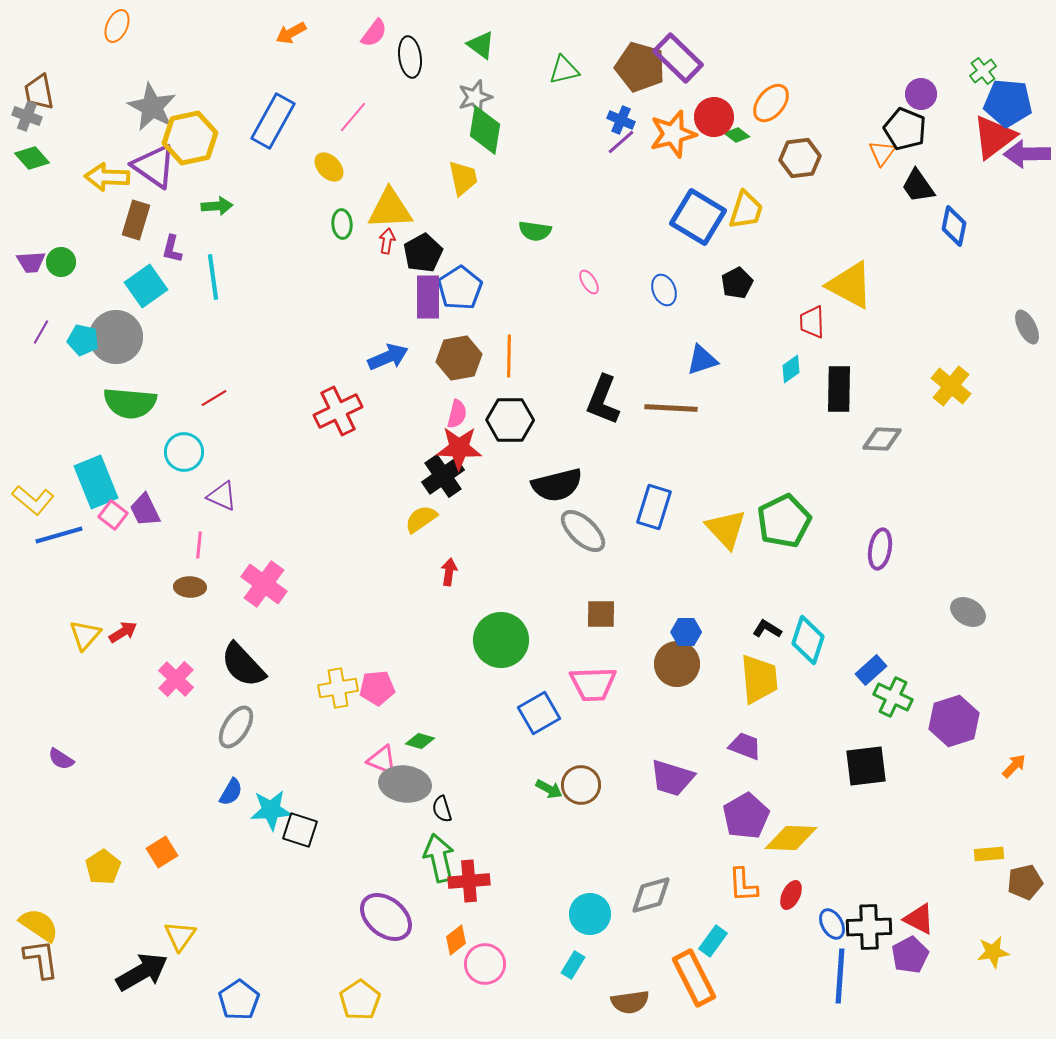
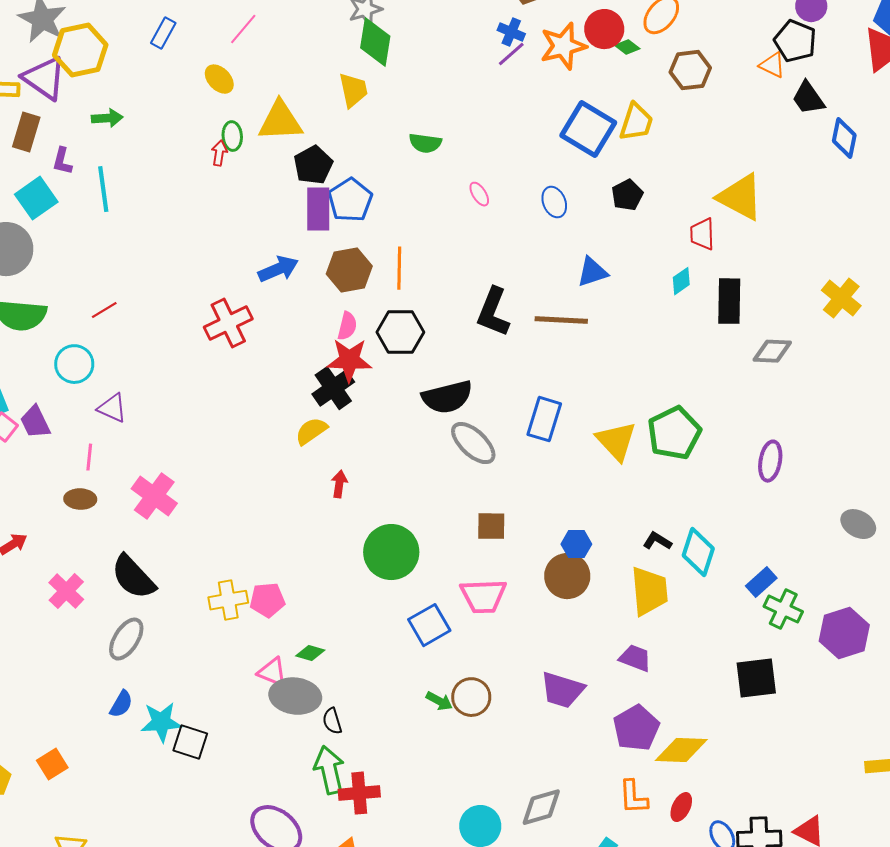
blue rectangle: (273, 121) -> (163, 33), size x0.6
orange triangle: (882, 153) -> (772, 65), turned -40
red arrow: (387, 241) -> (219, 153), moved

